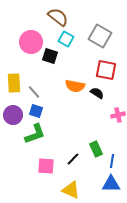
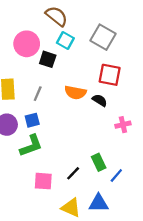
gray line: (34, 92) -> (38, 94), moved, turned 64
blue square: (36, 111) -> (32, 120), turned -32
blue line: (112, 161) -> (116, 176), turned 32
blue triangle: (111, 184) -> (99, 203), moved

